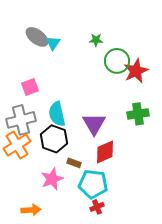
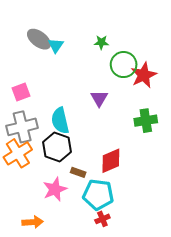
pink square: (30, 87) -> (21, 92), moved
purple triangle: (94, 124) -> (99, 98), moved, size x0.7

